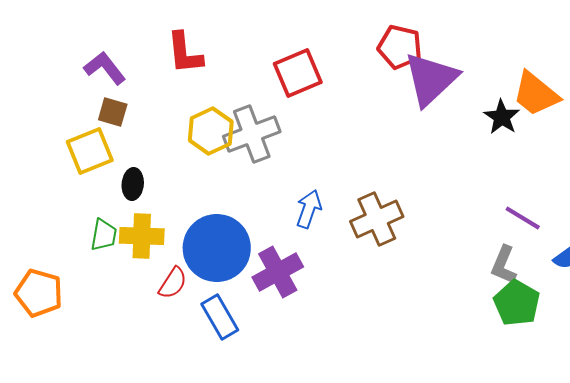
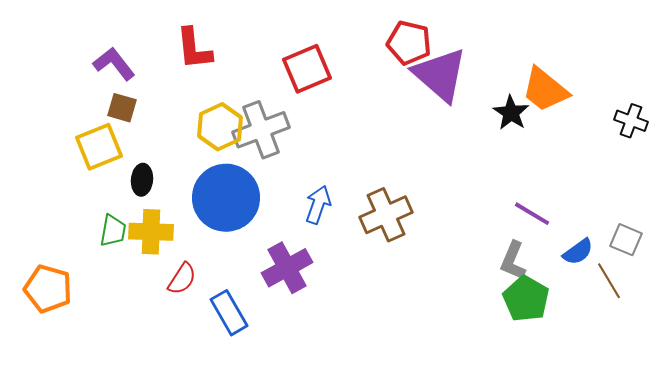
purple triangle: (431, 79) -> (440, 75), turned -36
blue circle: (217, 248) -> (226, 198), moved

